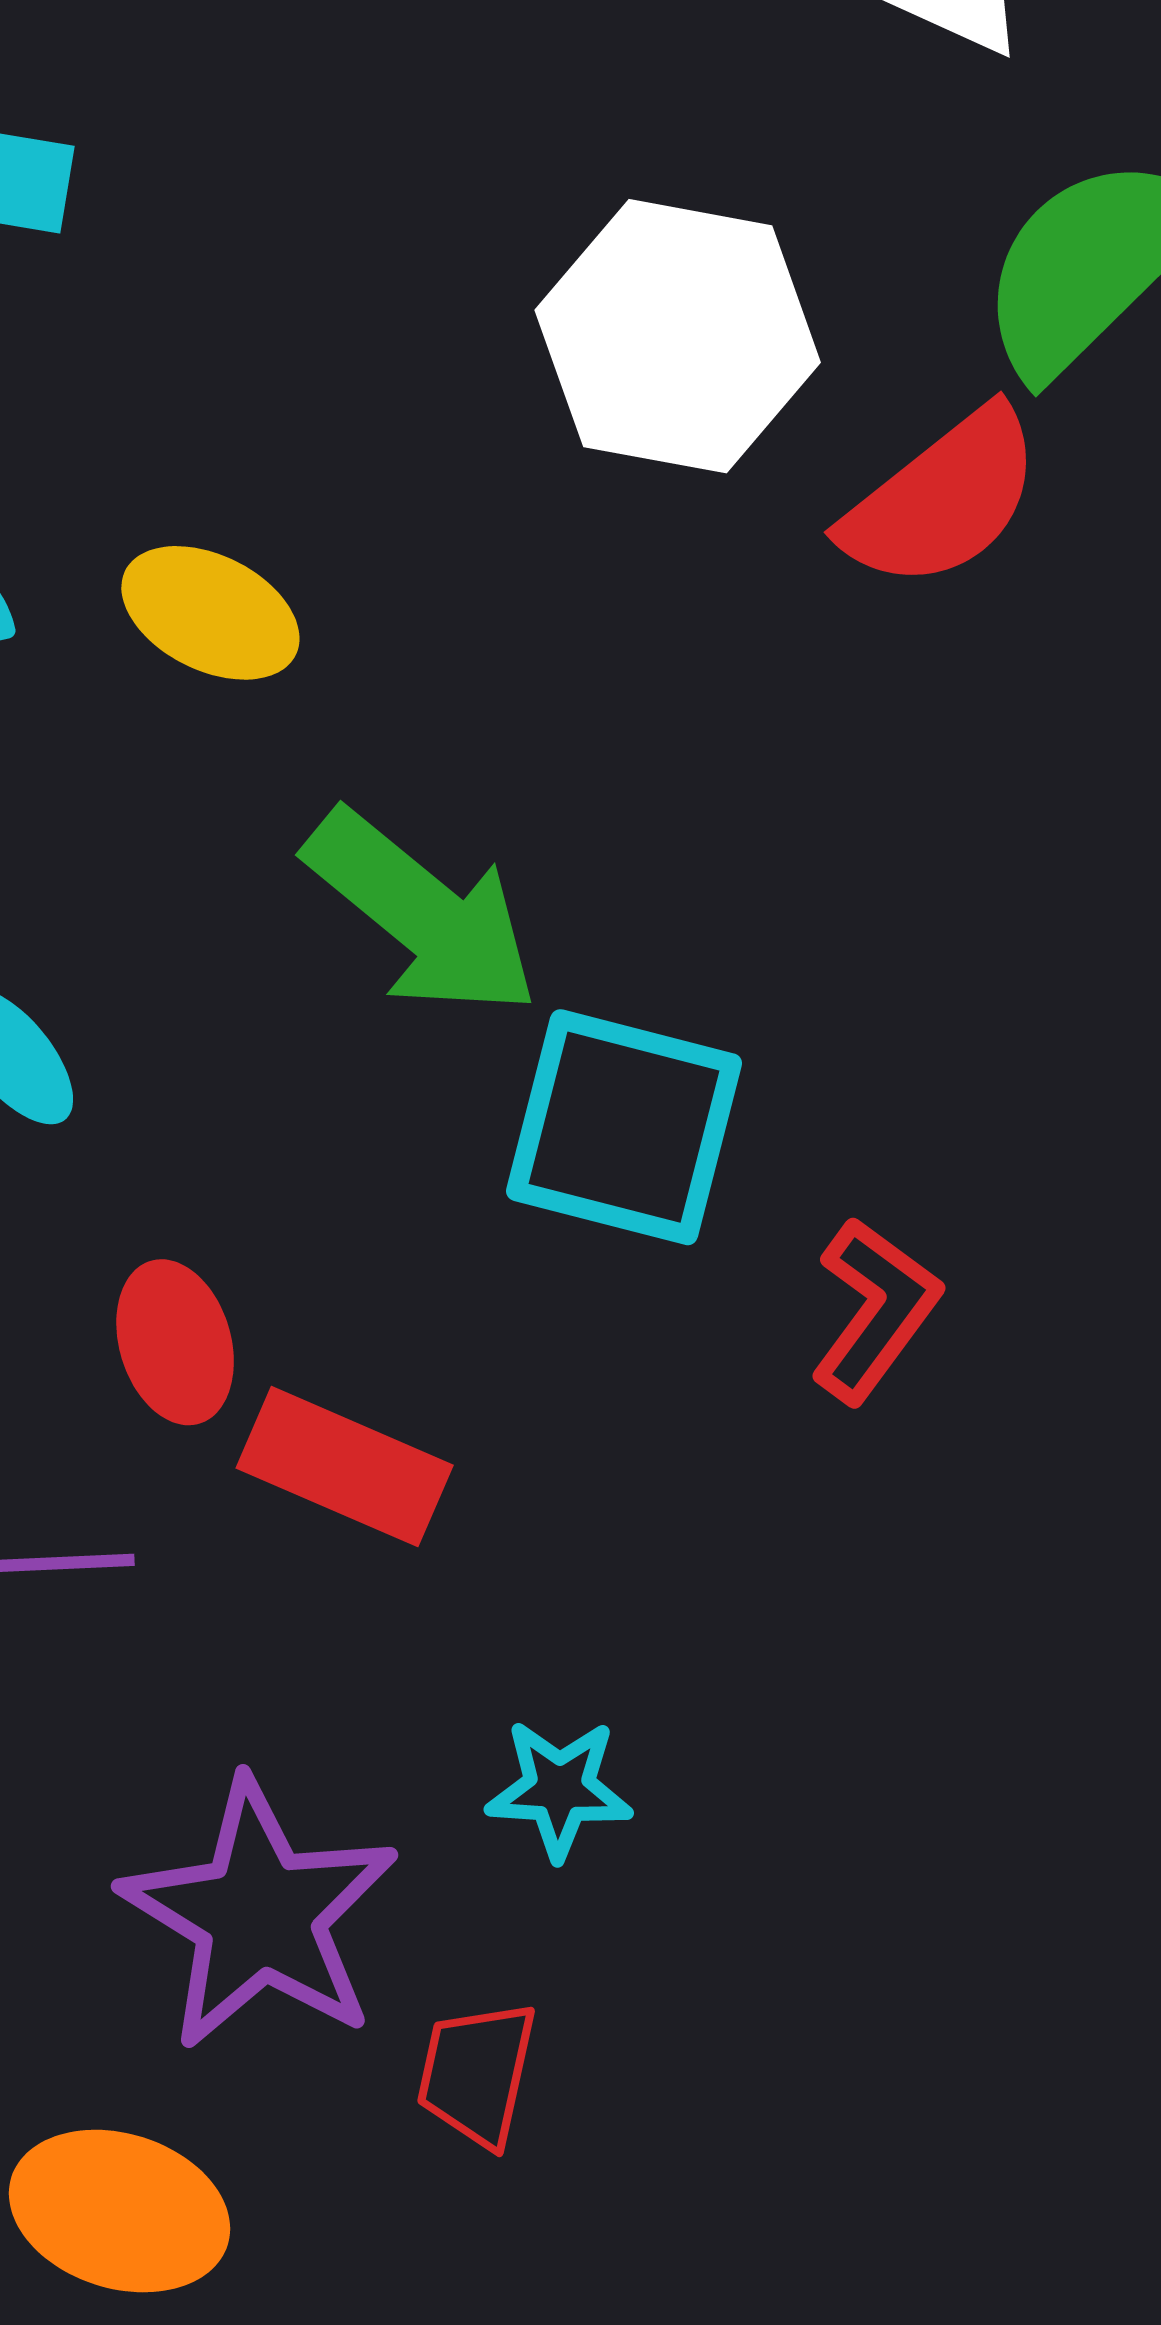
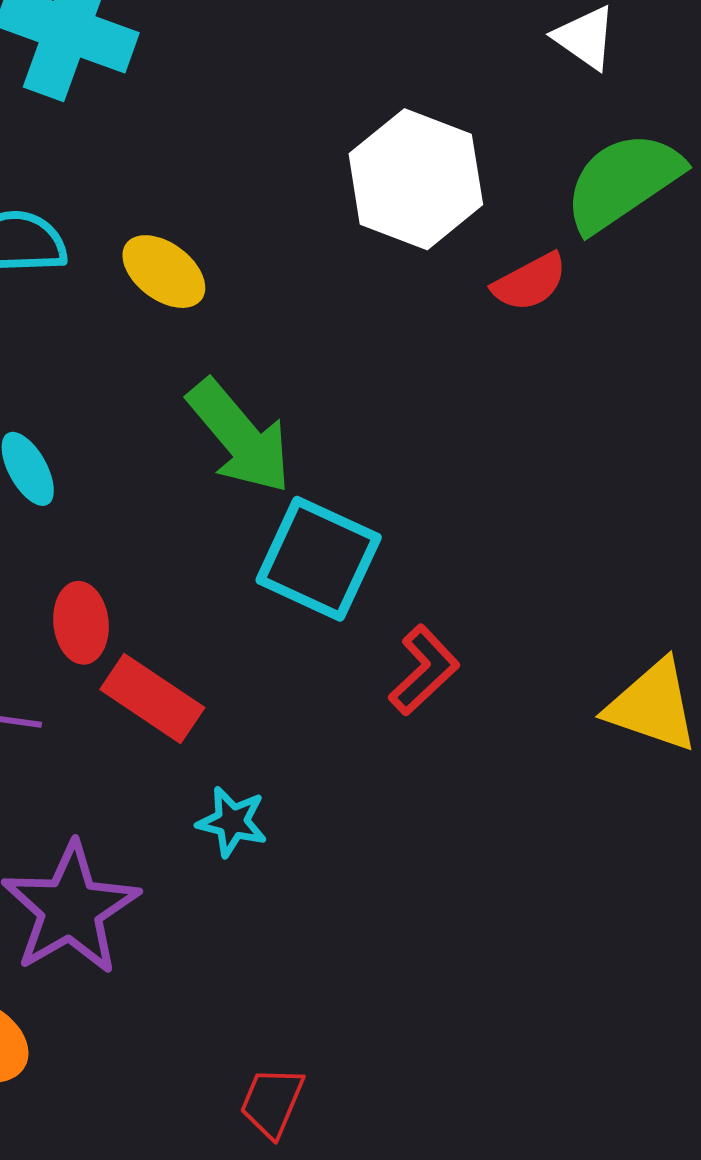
red semicircle: (942, 499) -> (530, 282), size x0.7
cyan star: (559, 1789) -> (232, 822), moved
red trapezoid: (477, 2074) -> (272, 1102), moved

